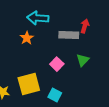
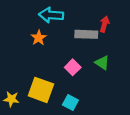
green triangle: (83, 60) -> (102, 63), turned -40
yellow square: (29, 84) -> (41, 90), turned 35

